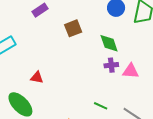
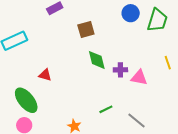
green diamond: (109, 43) -> (97, 60), moved
green line: (101, 106) -> (106, 109), turned -56

